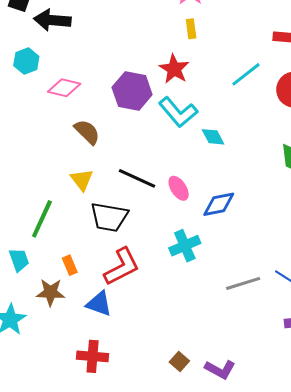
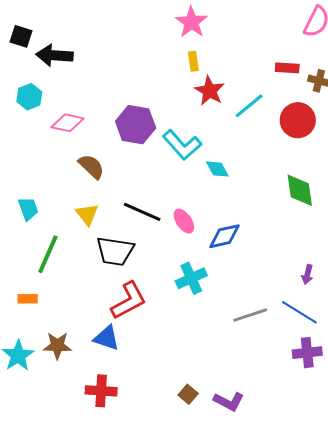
red star: (174, 69) -> (210, 91), moved
cyan trapezoid: (19, 260) -> (28, 209), moved
orange rectangle: (70, 265) -> (28, 299), moved, turned -66
brown star: (50, 292) -> (57, 346), moved

